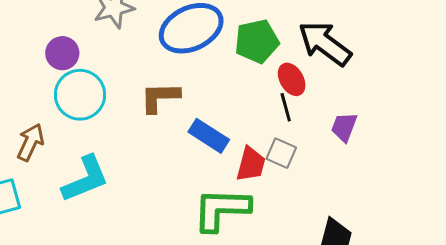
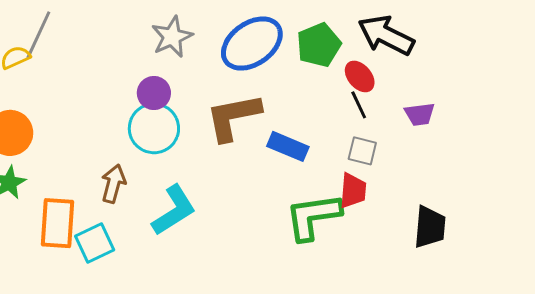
purple circle: (62, 53) -> (154, 93), moved
brown L-shape: (160, 97) -> (233, 117), size x1.4
purple trapezoid: (344, 127) -> (420, 114), turned -108
red trapezoid: (251, 164) -> (353, 191), moved

